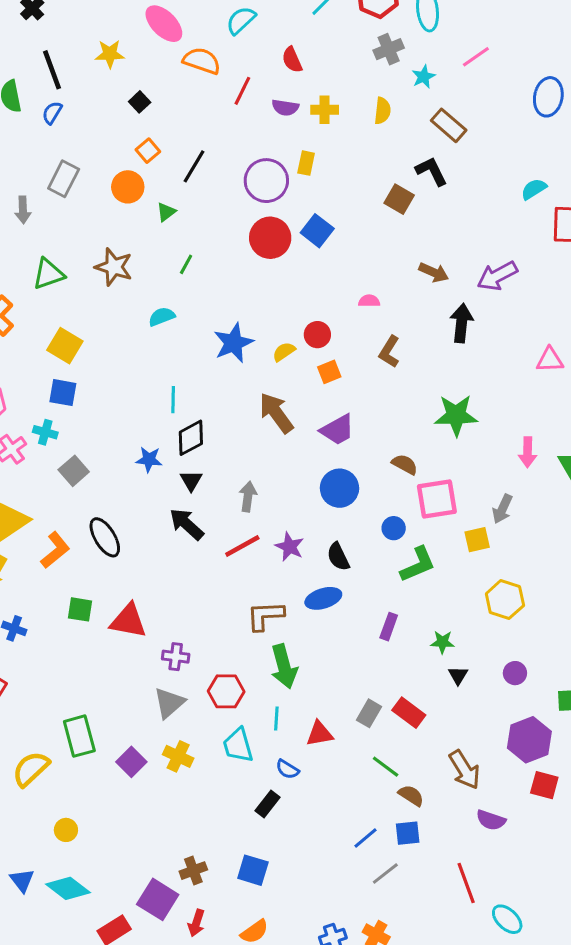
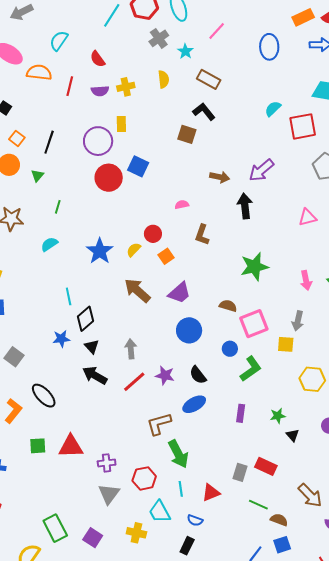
yellow square: (477, 540) -> (286, 344), turned 30
yellow cross: (178, 756) -> (136, 533), moved

